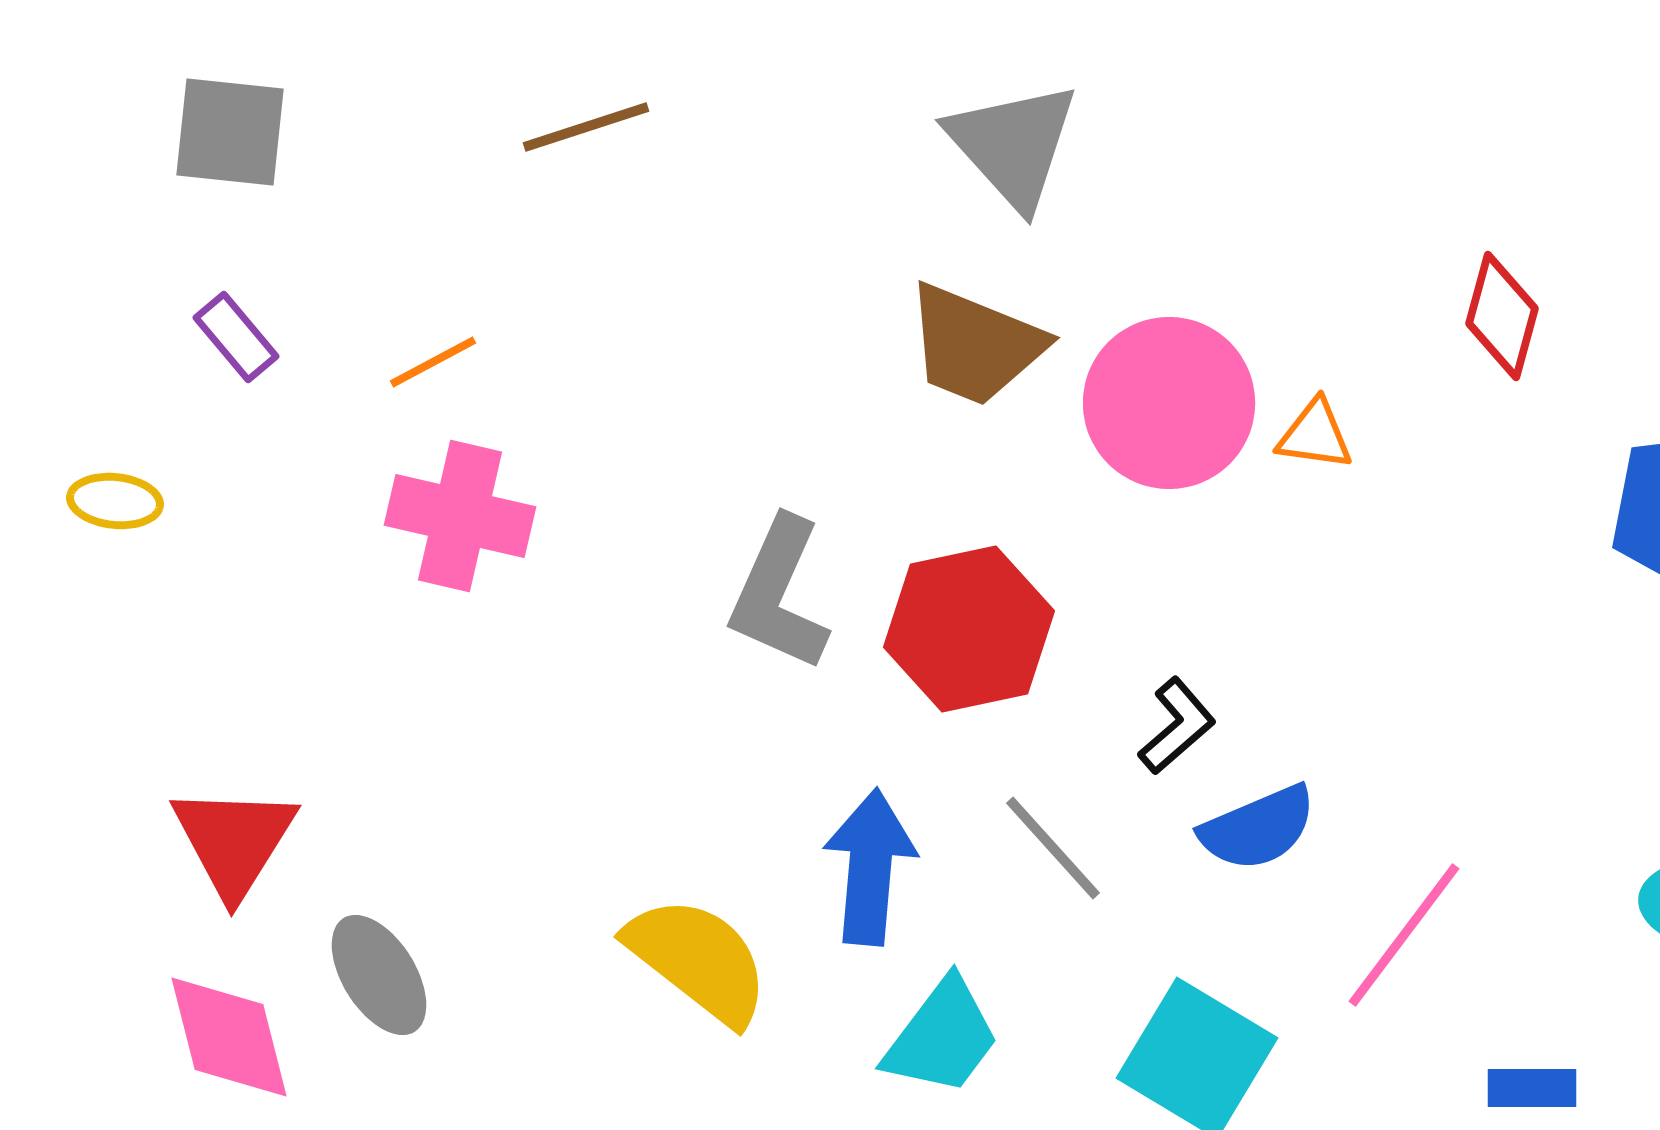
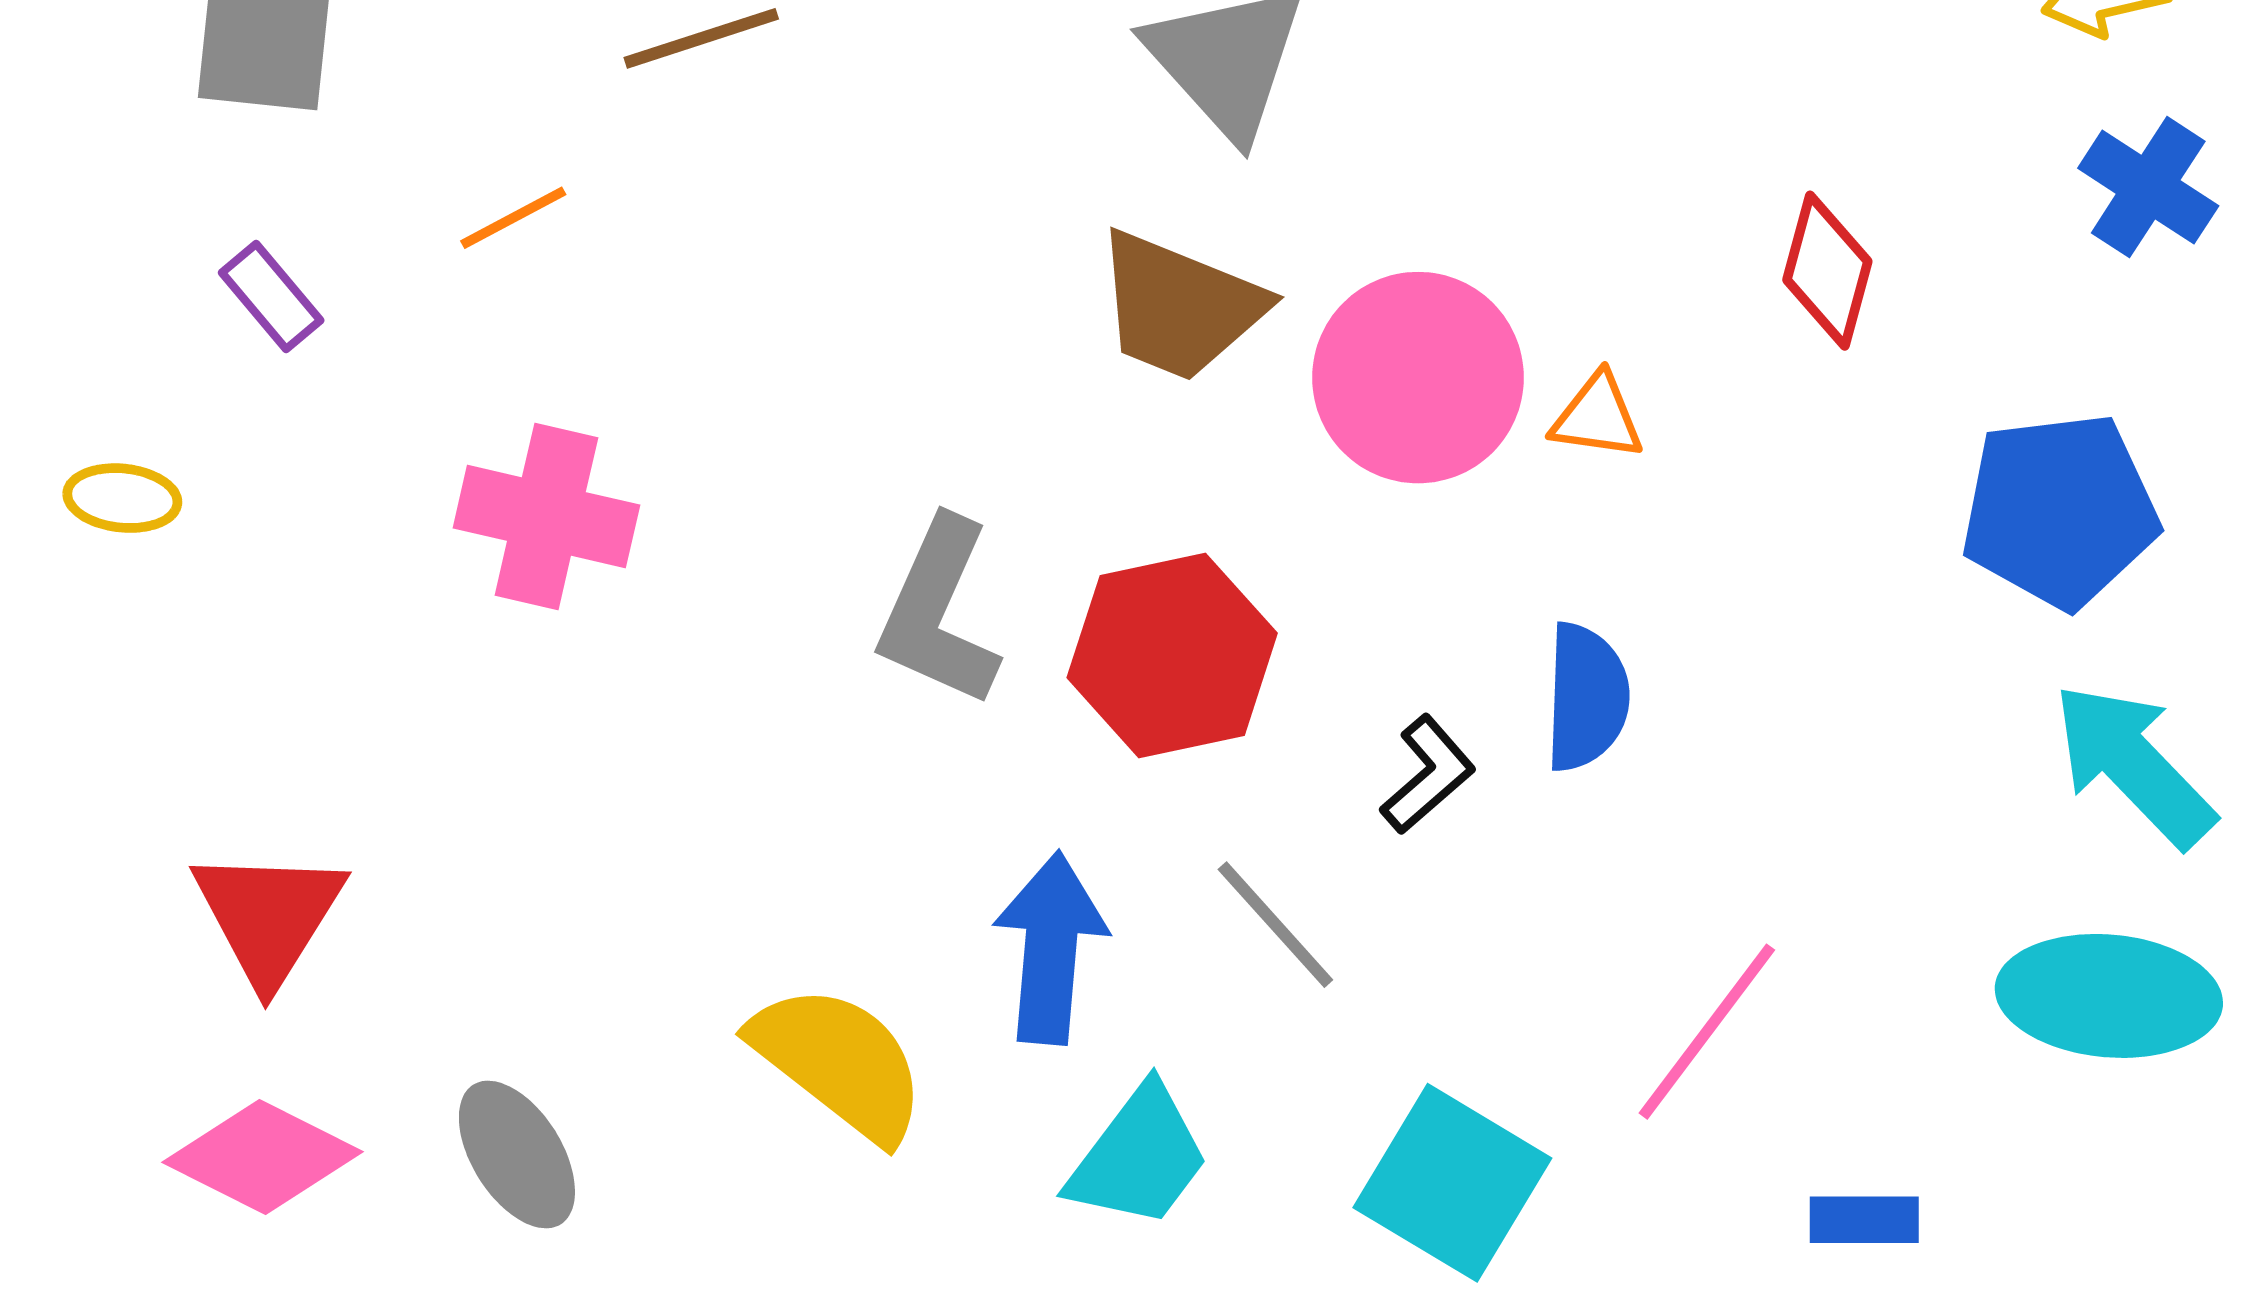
orange line: (433, 362) -> (513, 218), moved
blue semicircle: (1258, 828) -> (1586, 697), moved, turned -65
gray ellipse: (379, 975) -> (517, 1155), moved
pink diamond: (229, 1037) -> (262, 1157), turned -49

